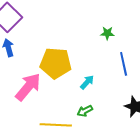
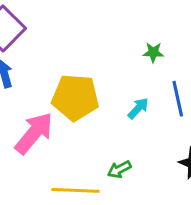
cyan arrow: (87, 82) -> (138, 108), moved

